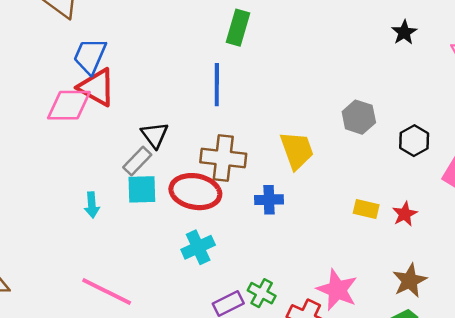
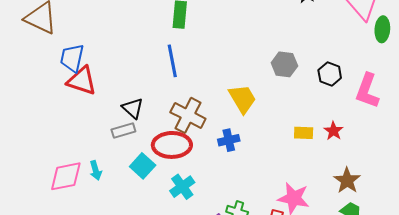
pink diamond: (69, 105) -> (66, 176), moved
brown cross: (223, 158) -> (188, 115), turned 32
gray rectangle: (137, 161) -> (123, 130), turned 40
cyan square: (142, 189) -> (143, 166), moved, turned -35

